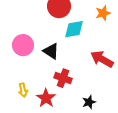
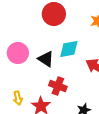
cyan diamond: (74, 29) -> (69, 49), moved

